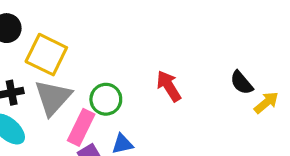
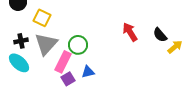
yellow square: (46, 55) -> (42, 18), size x0.7
red arrow: (169, 86) -> (130, 32), moved

